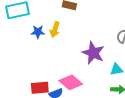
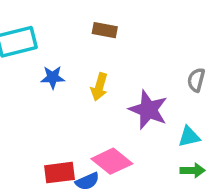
yellow arrow: (55, 30) -> (99, 87), moved

